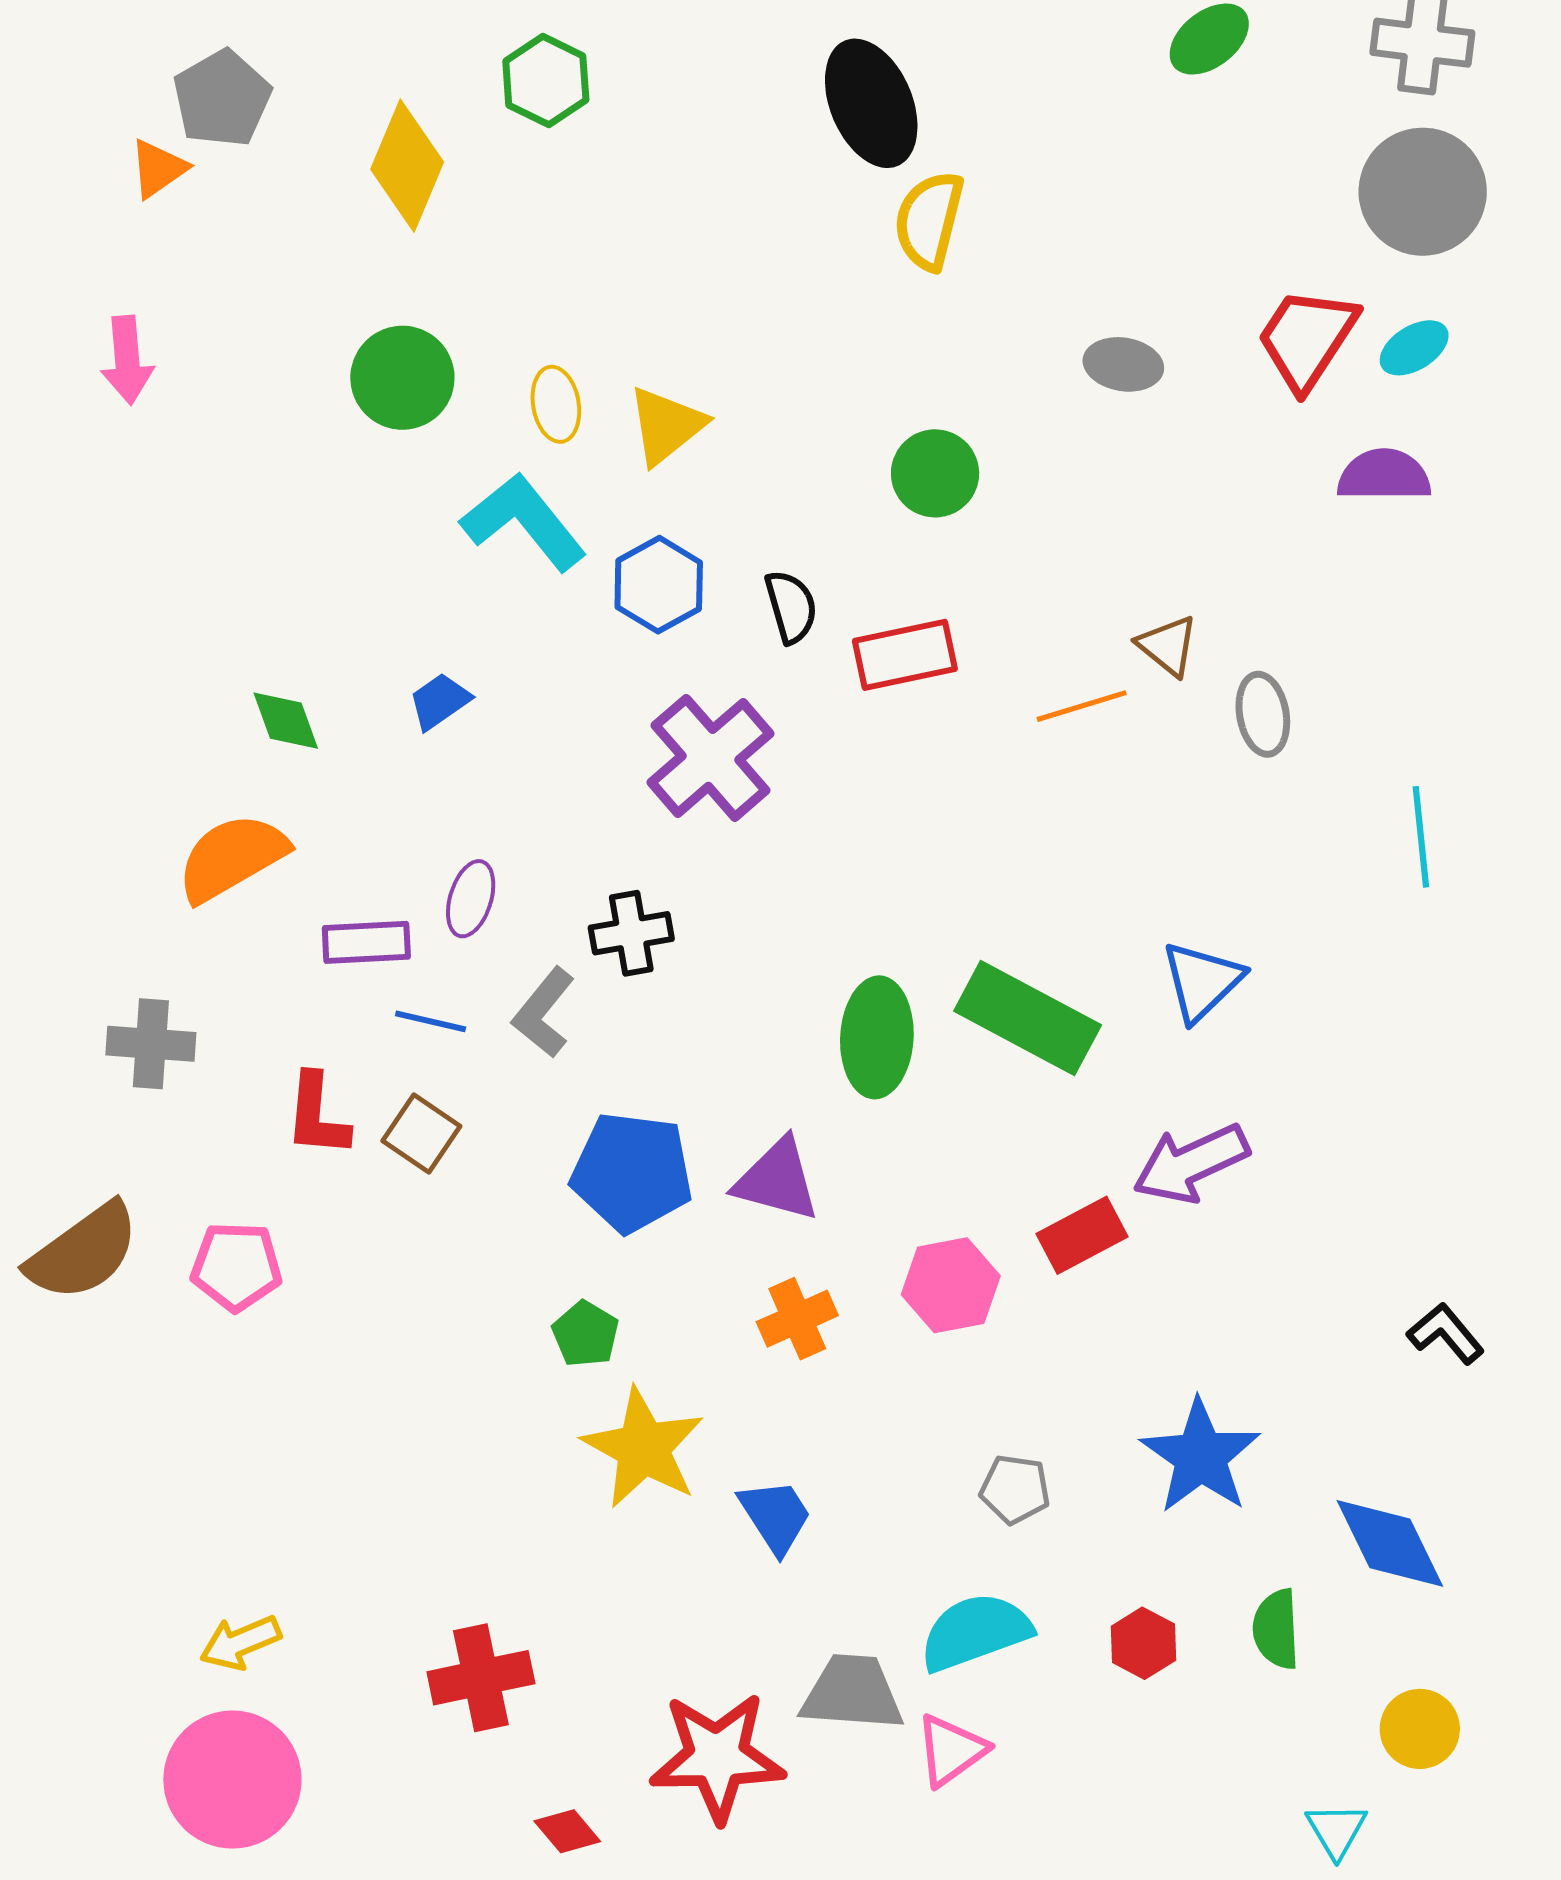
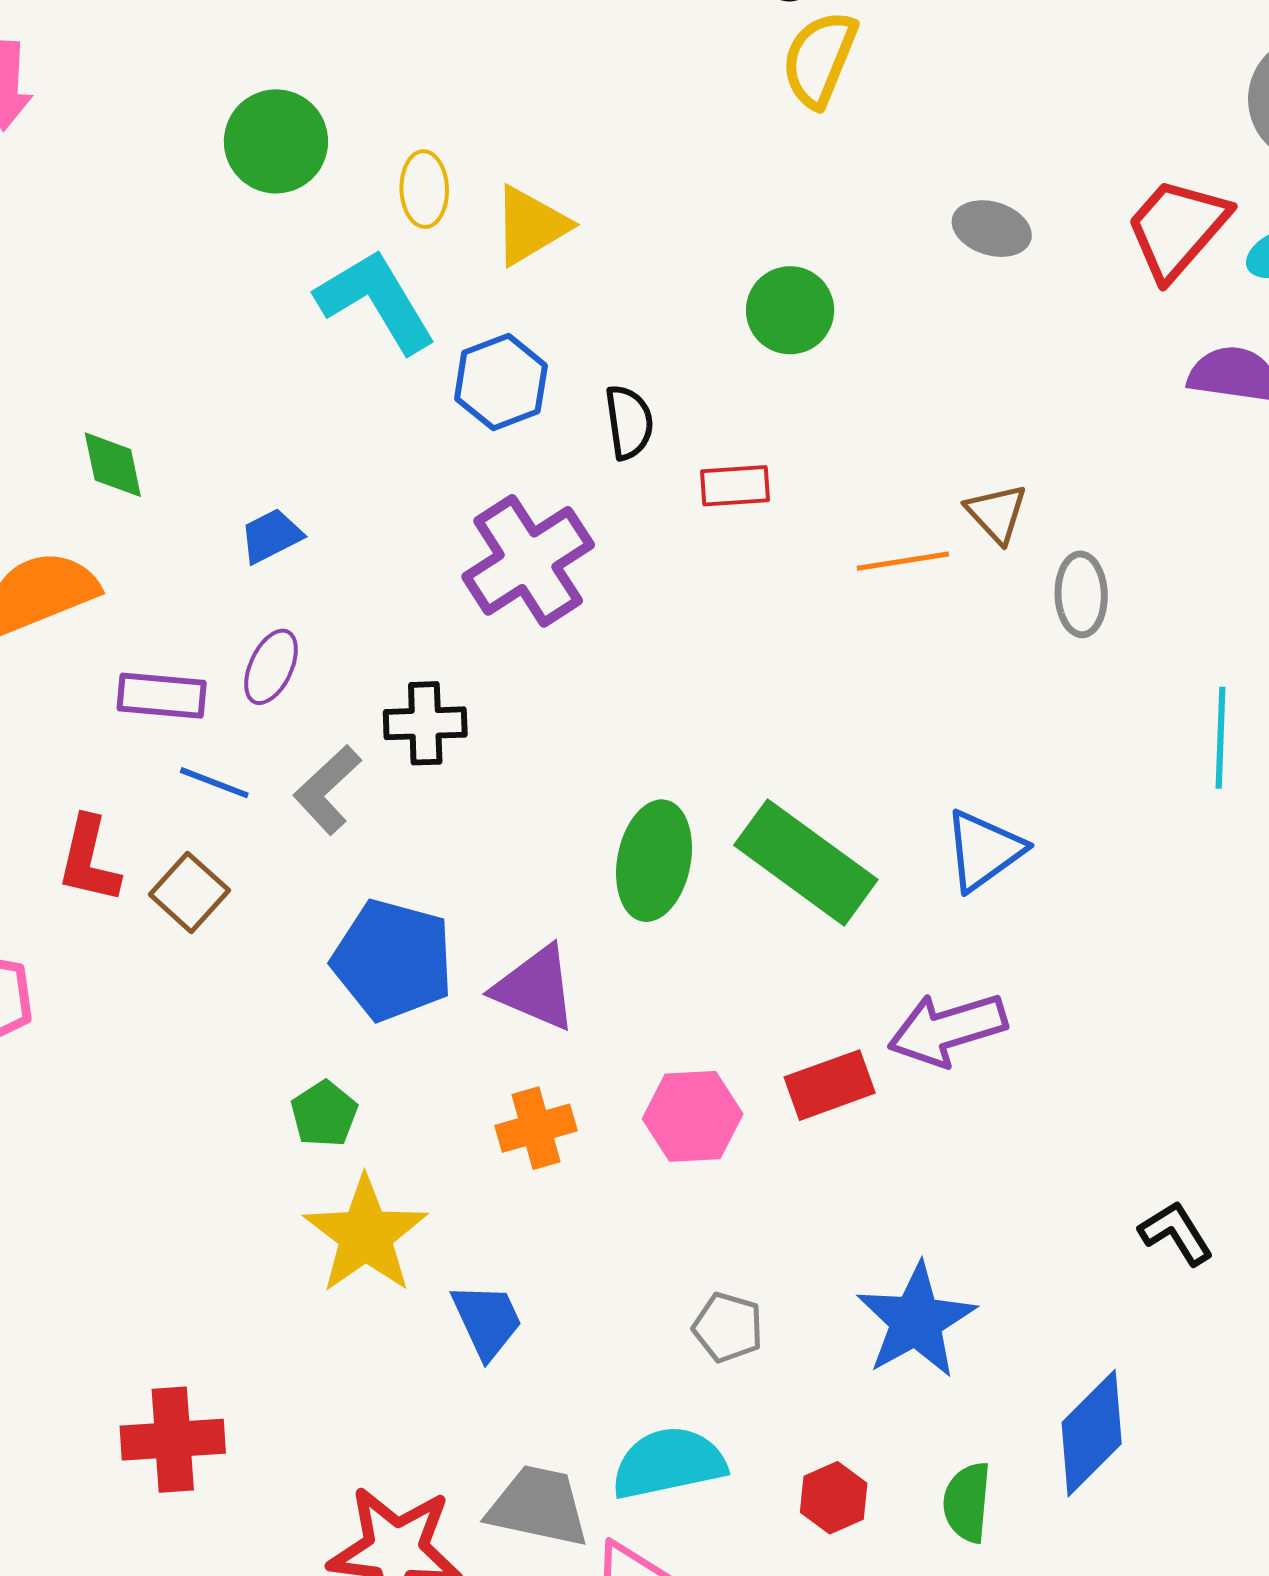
red rectangle: (905, 655) -> (735, 486), size x0.7
blue trapezoid: (440, 701) -> (271, 536), moved
blue diamond: (1390, 1543) -> (1092, 1433), turned 63

